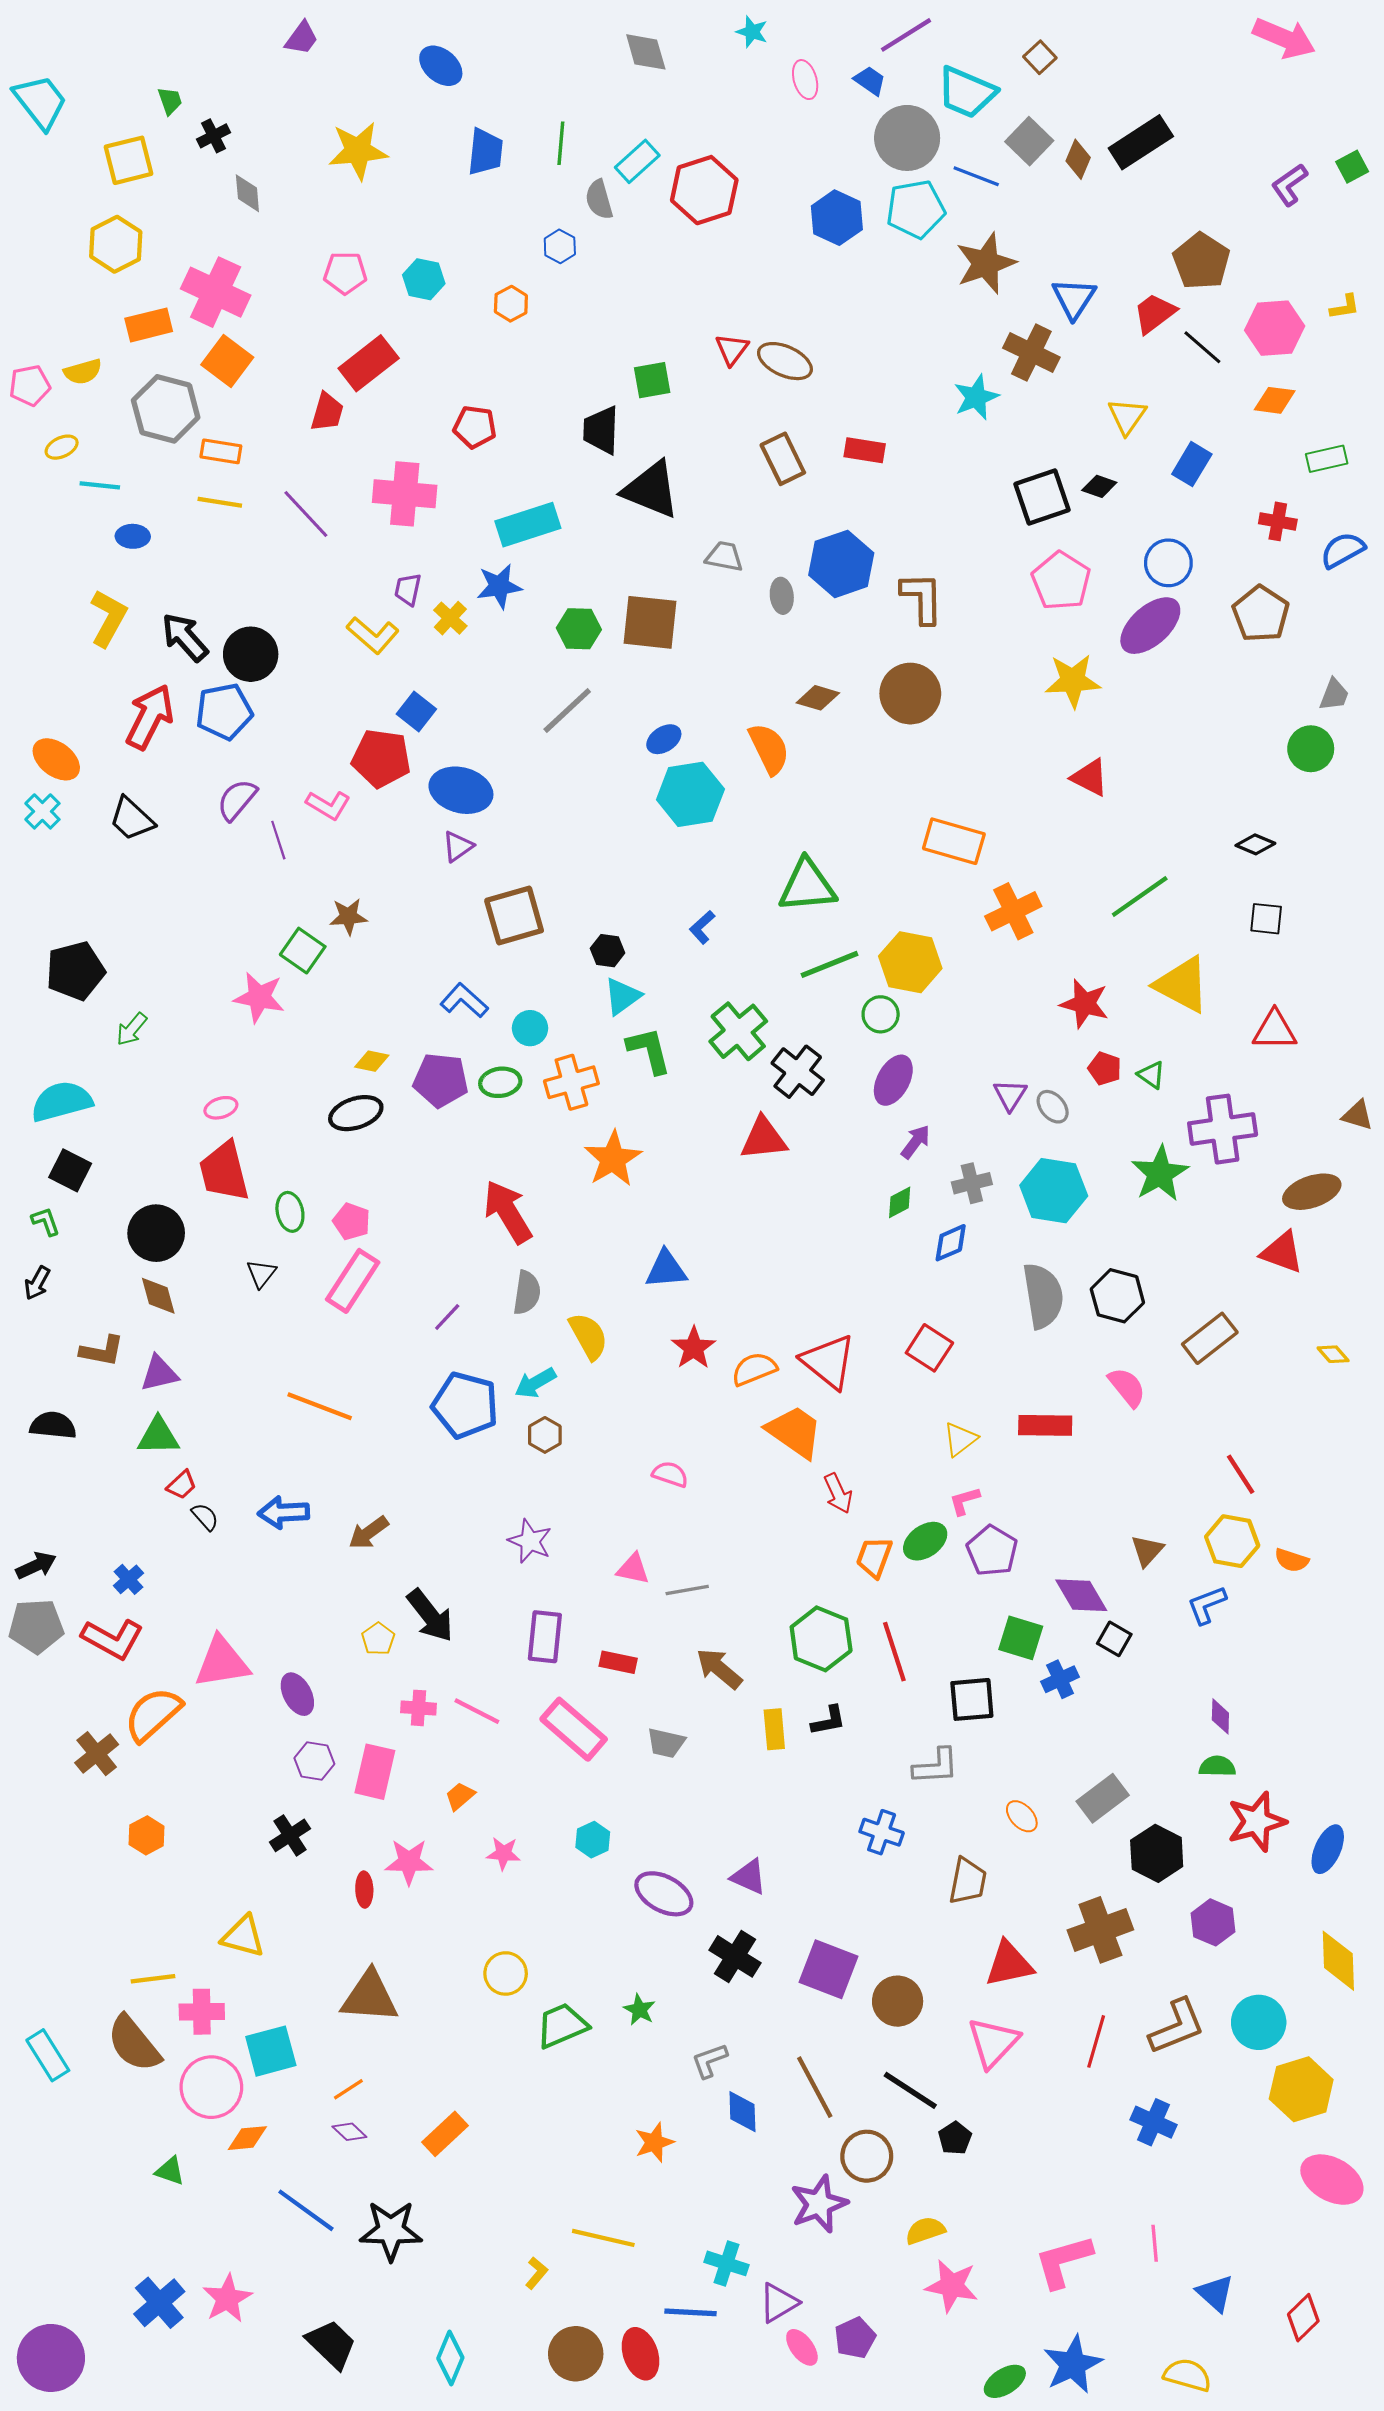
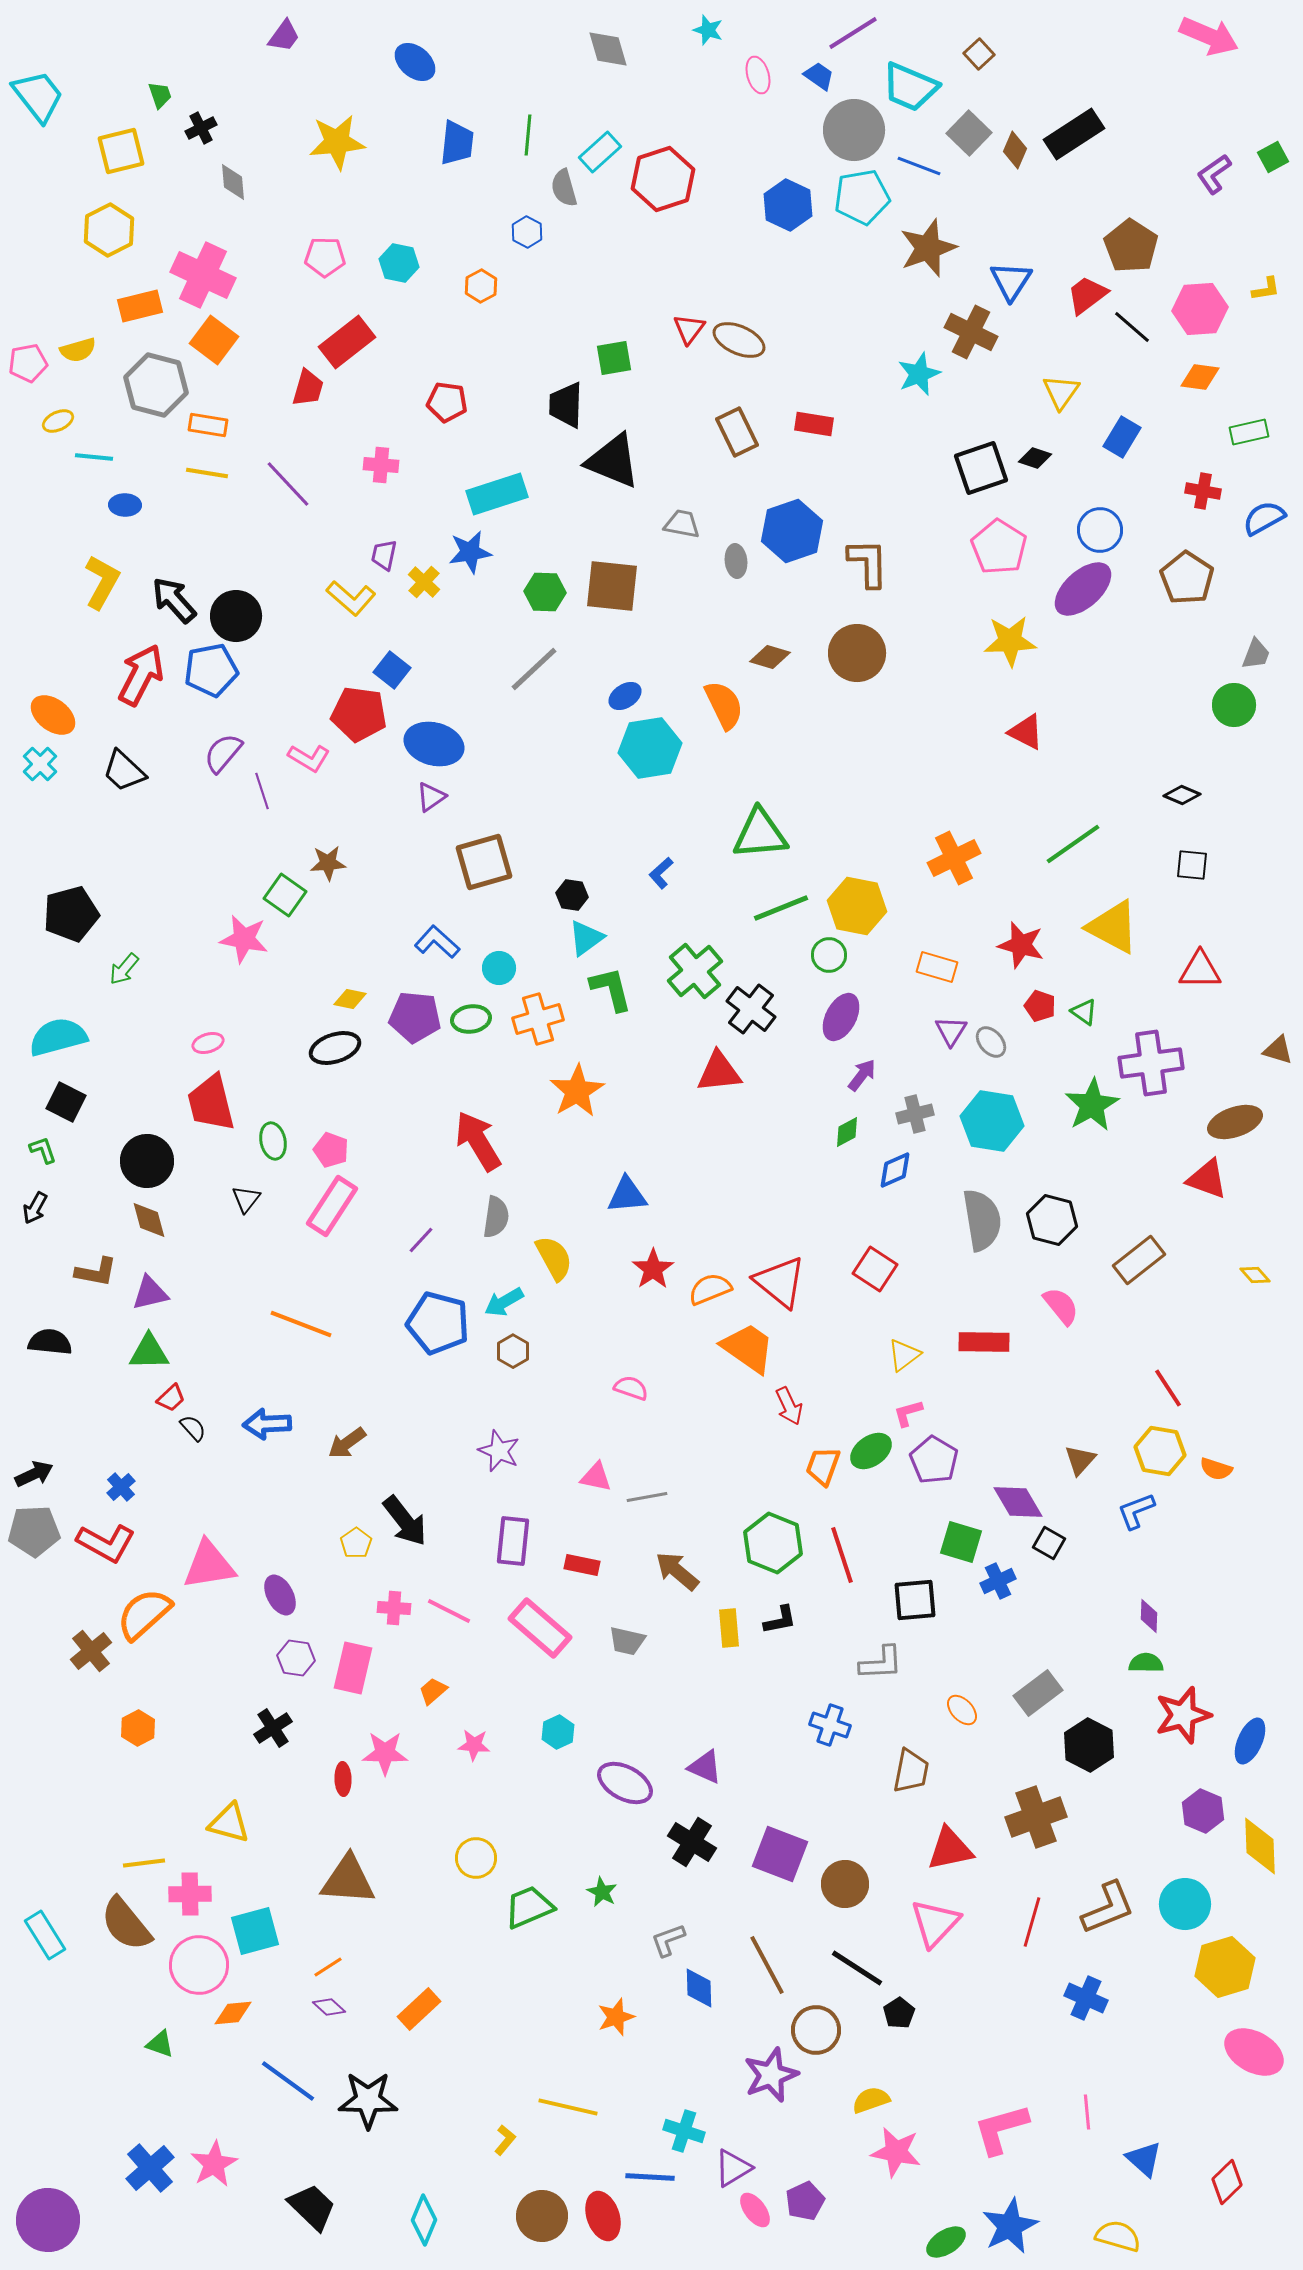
pink cross: (405, 494) -> (381, 465), size x0.6
orange rectangle: (954, 841) -> (937, 967), moved, size x0.7
purple hexagon: (1213, 1922) -> (1203, 1811), moved

